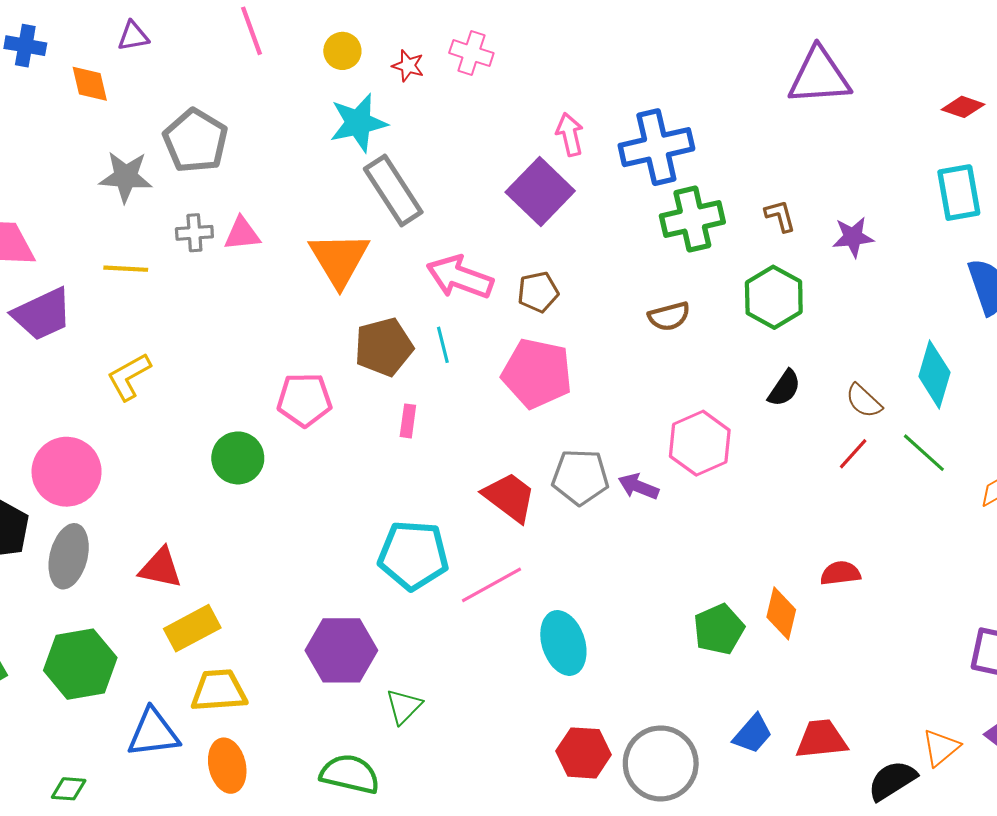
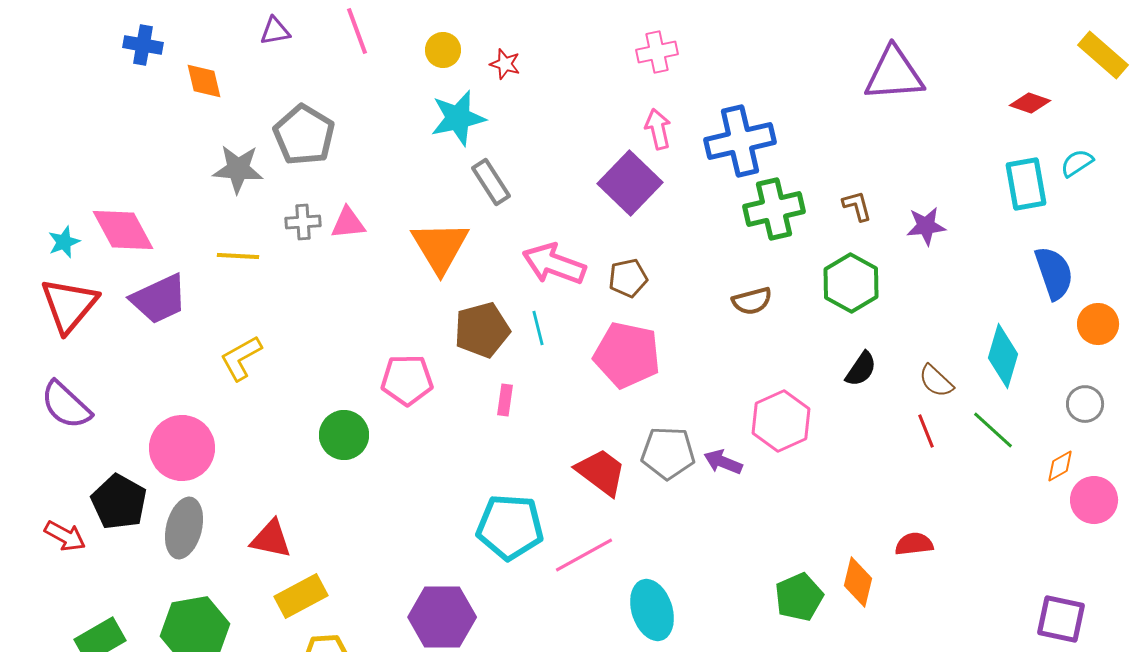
purple triangle: (133, 36) -> (275, 31), moved
pink cross: (471, 53) -> (657, 52), moved, turned -30
gray rectangle: (393, 190) -> (491, 182), size x0.7
red line: (853, 454) -> (926, 431), turned -64

